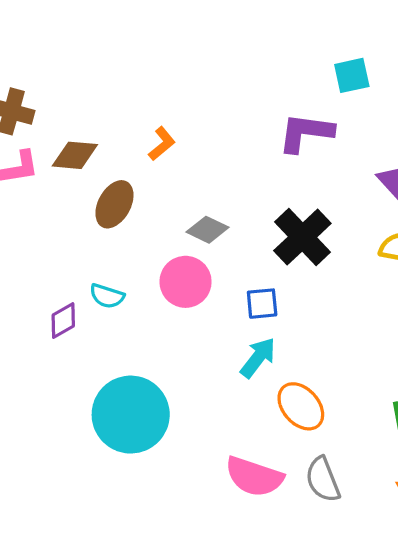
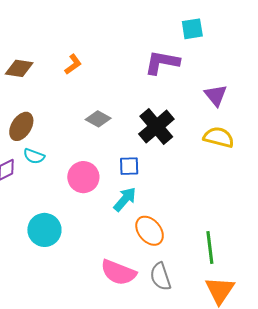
brown ellipse: (114, 204) -> (21, 126), moved
pink circle: (186, 282) -> (83, 177), moved
cyan circle: (131, 415) -> (44, 230), size x0.7

